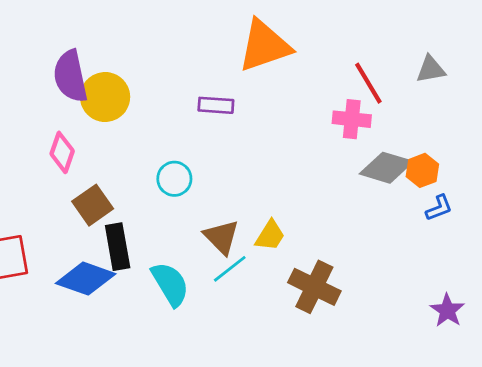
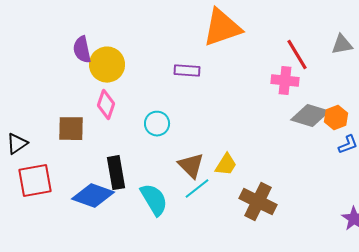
purple semicircle: (70, 76) -> (82, 50), size x0.7
pink diamond: (62, 152) -> (106, 105), moved
brown square: (93, 205) -> (71, 129), moved, turned 36

